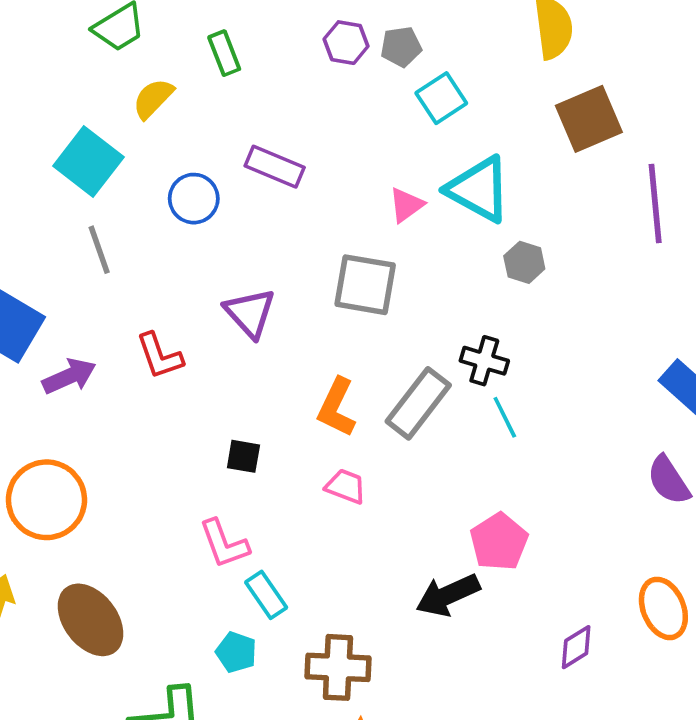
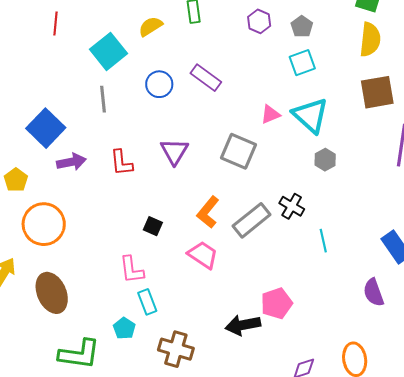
gray pentagon: (401, 47) -> (302, 26), moved, turned 30
cyan line: (505, 417) -> (323, 241), moved
pink trapezoid: (346, 486) -> (203, 255), size x1.4

